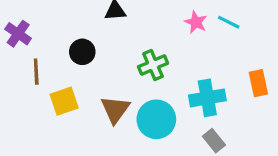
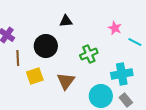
cyan line: (229, 22) -> (135, 42), moved
black circle: (82, 52) -> (46, 46), size x1.5
cyan circle: (156, 119) -> (101, 96), moved

